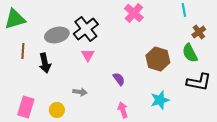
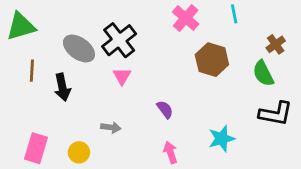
cyan line: (184, 10) -> (234, 14), moved
gray ellipse: (57, 35) -> (79, 48), turned 50
brown hexagon: (158, 59) -> (212, 60), moved

